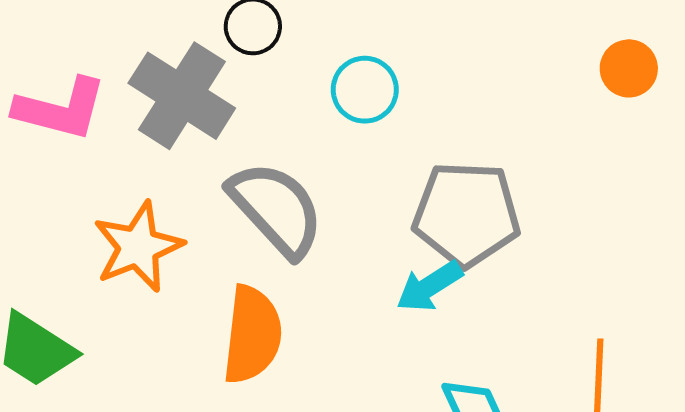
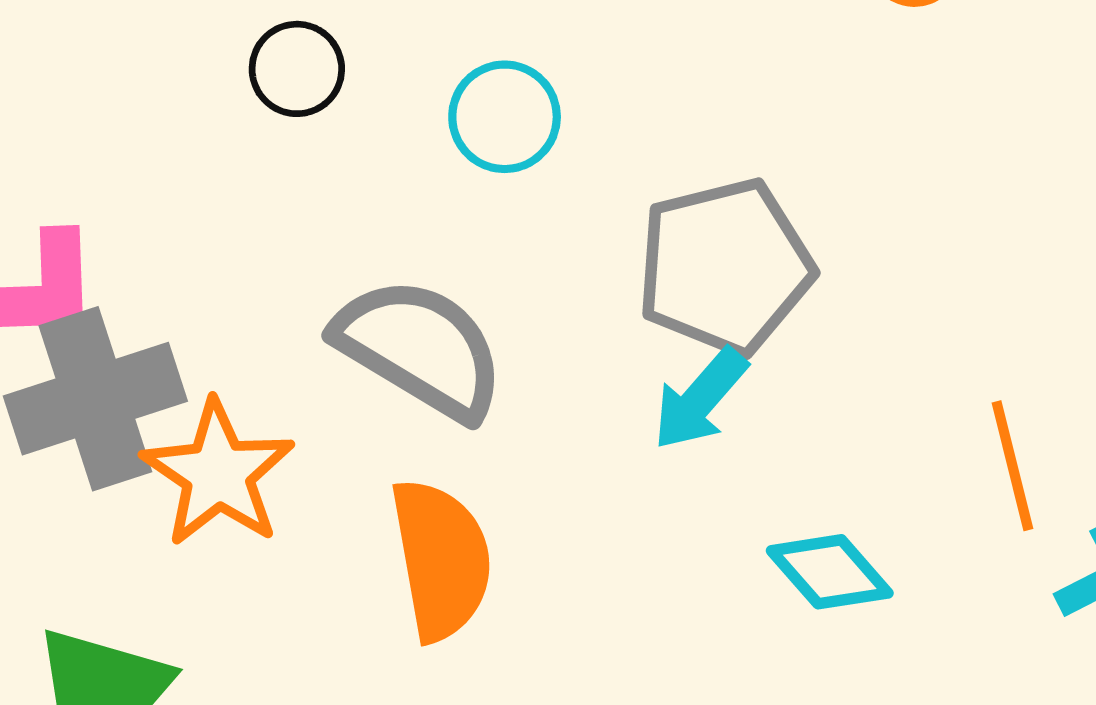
gray cross: (182, 96) -> (95, 399), moved, turned -34

